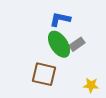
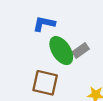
blue L-shape: (60, 19) -> (44, 24), moved

